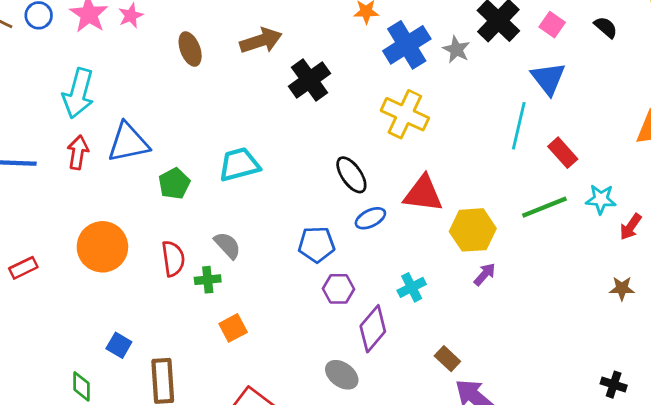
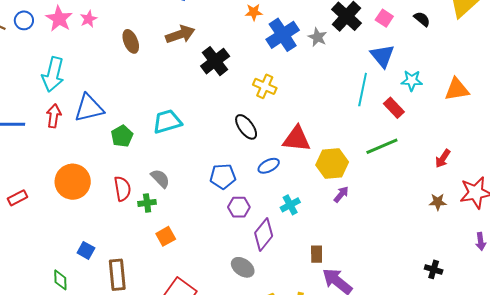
yellow cross: (405, 114) -> (265, 86), moved, size x0.7
cyan star: (601, 199) -> (412, 81), moved
blue ellipse: (370, 218) -> (269, 166), moved
brown rectangle: (447, 359) -> (317, 254), turned 48

